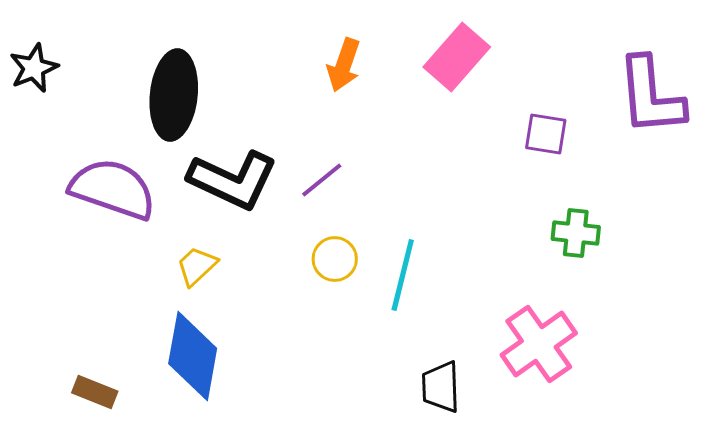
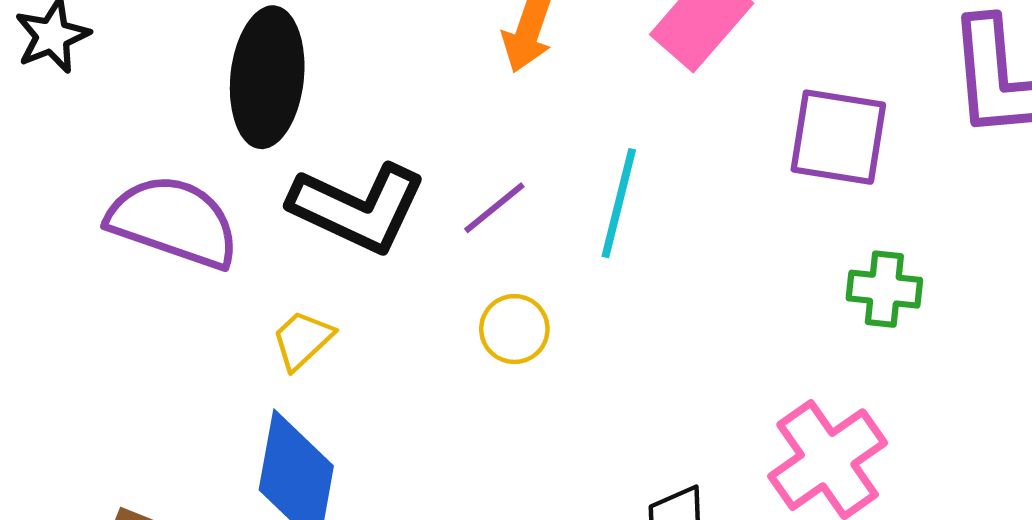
purple square: (546, 134) -> (838, 137), size x1.5
cyan line: (403, 275) -> (619, 203), moved

